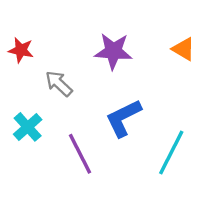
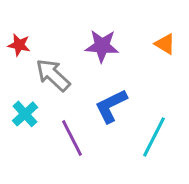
gray arrow: (59, 84) -> (53, 75), size x1.4

